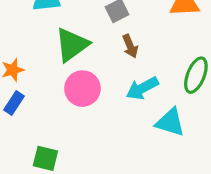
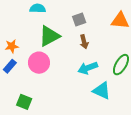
pink circle: (82, 89) -> (39, 63), moved

